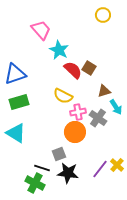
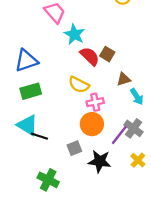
gray cross: (98, 118) -> (134, 128), moved
black line: (42, 168) -> (39, 136), moved
purple line: (100, 169) -> (119, 135), moved
black star: (68, 173) -> (100, 161), moved

